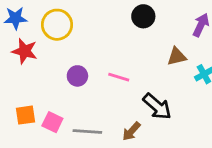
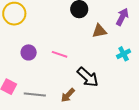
brown triangle: (177, 56) -> (99, 31), moved

